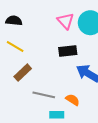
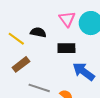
black semicircle: (14, 21) -> (38, 32), moved

